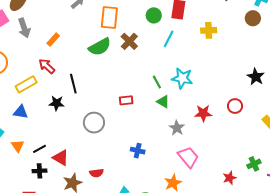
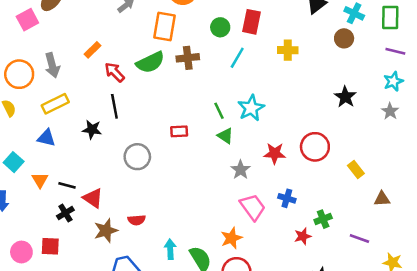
gray arrow: (24, 28) -> (52, 65), moved
brown cross: (129, 41) -> (188, 58), turned 36
red arrow: (47, 66) -> (115, 72), moved
black star: (256, 77) -> (345, 97), moved
cyan star: (182, 78) -> (251, 108), turned 30
red circle: (235, 106) -> (315, 147), size x1.5
black line: (39, 149) -> (67, 185), turned 40
blue cross: (138, 151) -> (287, 198), moved
green cross: (254, 164) -> (323, 219), moved
black cross: (39, 171) -> (65, 213), turned -32

